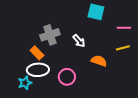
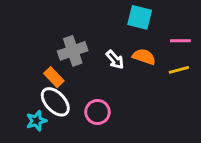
orange semicircle: (99, 61) -> (144, 57), moved
white ellipse: (38, 70) -> (55, 102), turned 50

